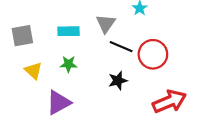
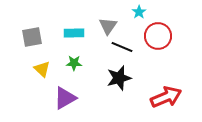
red circle: (153, 54) -> (158, 36), moved
black star: (118, 81) -> (119, 78), size x1.4

